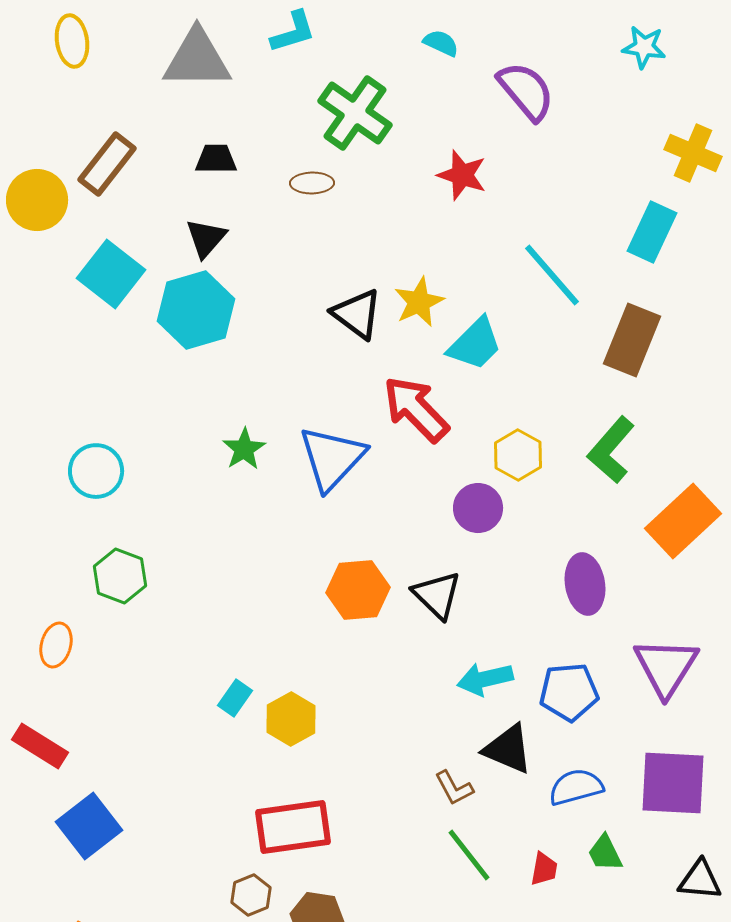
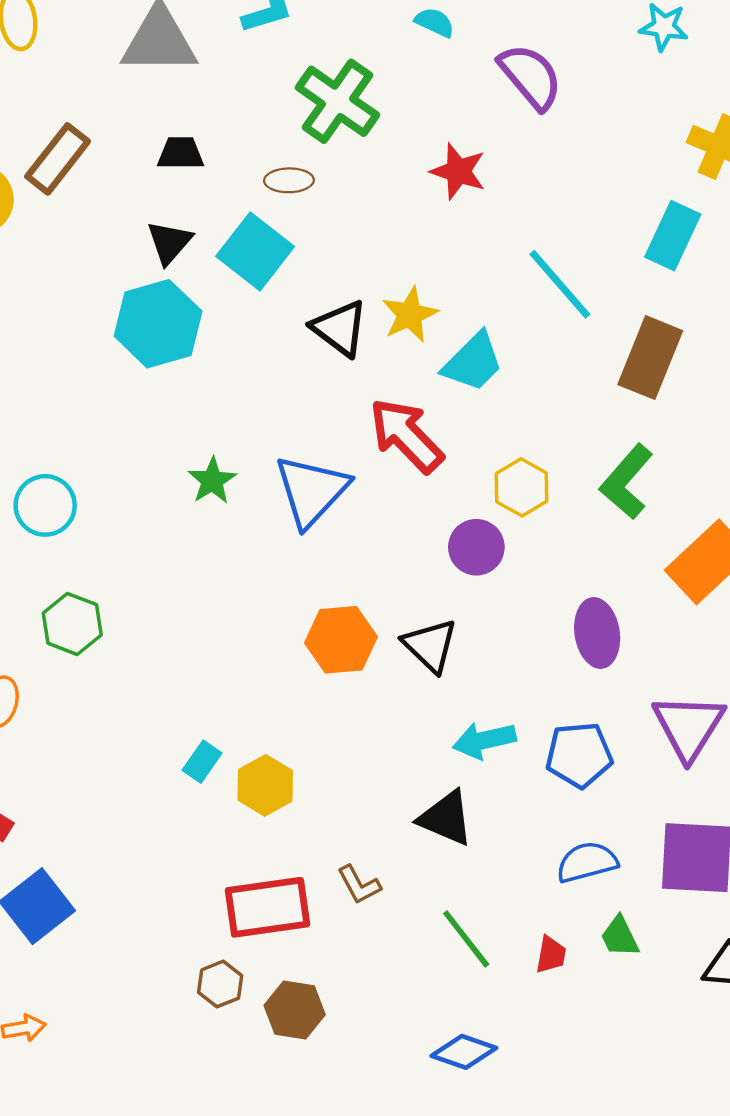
cyan square: (111, 274) -> (255, 251), moved
black triangle: (508, 749) -> (446, 818), moved
brown L-shape: (454, 788) -> (359, 885), moved

